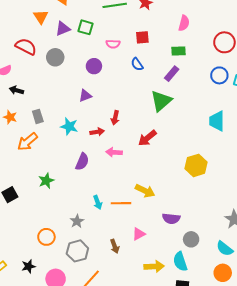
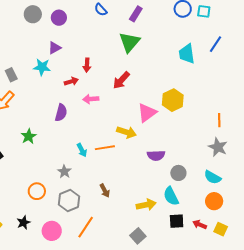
gray circle: (55, 57) -> (33, 14), moved
cyan star: (69, 126) -> (42, 67), moved
pink triangle: (139, 234) -> (147, 113), moved, size x1.5

